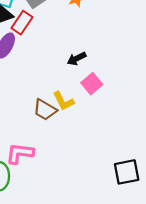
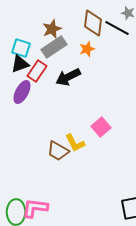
black arrow: (76, 59) -> (68, 77), moved, size x1.4
pink L-shape: (20, 153) -> (35, 208), moved

